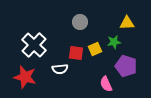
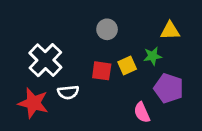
white semicircle: (60, 69) -> (68, 92), moved

